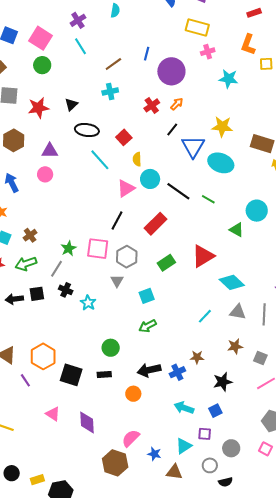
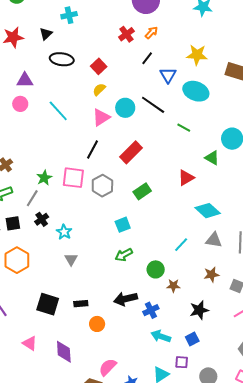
cyan cross: (110, 92) -> (69, 15), moved
blue triangle: (193, 147) -> (168, 75), size x0.7
yellow semicircle: (137, 159) -> (99, 89), moved, turned 48
cyan line: (100, 160) -> (58, 111), moved
black line: (178, 191) -> (153, 105), moved
red triangle: (203, 256) -> (186, 178), moved, size x0.7
gray triangle: (117, 281) -> (71, 259), moved
black cross: (66, 290) -> (42, 219), turned 32
green circle: (111, 348) -> (156, 269), moved
orange hexagon: (43, 356) -> (17, 260), moved
blue cross: (177, 372) -> (151, 310), moved
orange circle: (133, 394) -> (97, 324), moved

